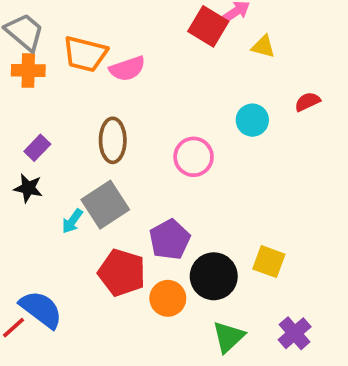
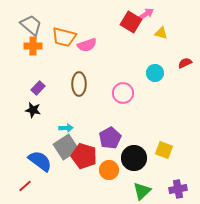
gray square: (105, 205) -> (66, 147), moved
cyan arrow: (72, 221) -> (66, 128), moved, turned -128
blue semicircle: (41, 309) -> (40, 161), moved
purple cross: (295, 333) -> (178, 189), turned 30

